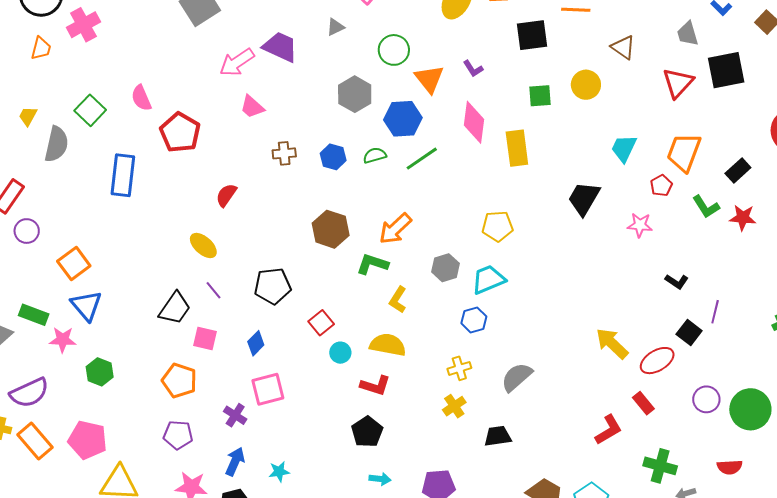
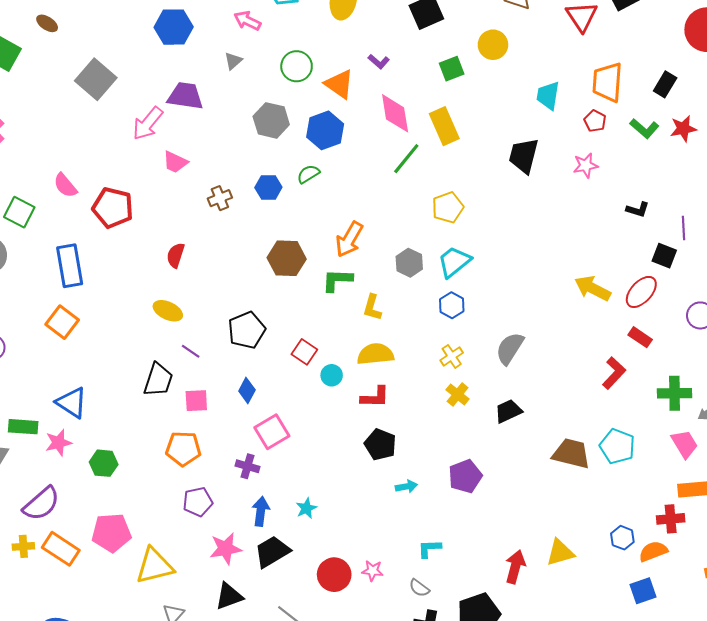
green line: (422, 159) -> (406, 159), moved
orange square: (74, 264) -> (62, 322), moved

